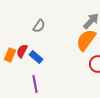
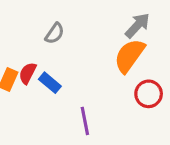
purple line: (35, 84) -> (85, 121), moved

